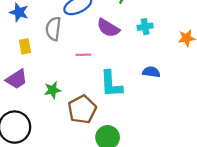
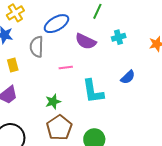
blue semicircle: (151, 72) -> (128, 77), turned 133
green star: (52, 90) -> (53, 102), moved
brown pentagon: (82, 109) -> (59, 128), moved

